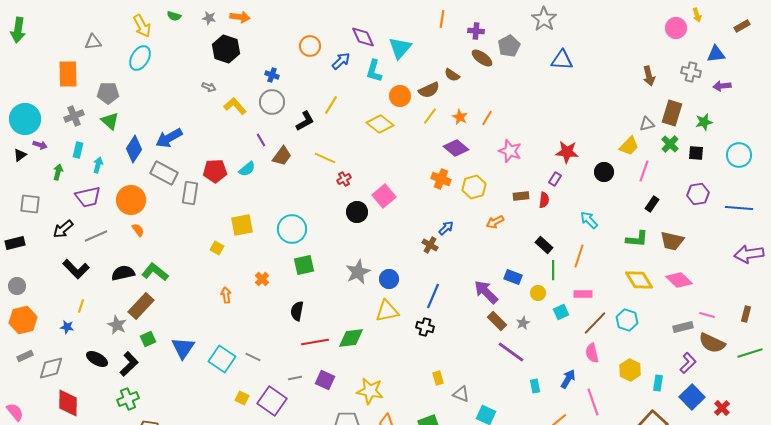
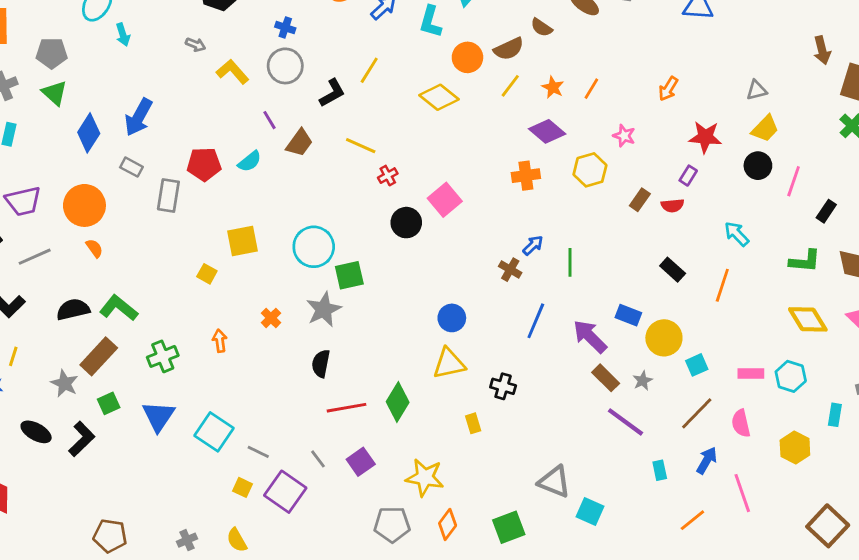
brown arrow: (649, 76) -> (822, 50), moved
gray triangle: (647, 124) -> (757, 90), moved
blue arrow: (169, 138) -> (139, 117), turned -32
yellow trapezoid: (629, 146) -> (765, 129), moved
pink star: (510, 151) -> (624, 136), size x0.7
cyan arrow: (98, 165) -> (123, 35), moved, turned 147
pink line: (644, 171) -> (794, 181), moved
gray rectangle: (164, 173) -> (131, 167), size x0.6
orange cross: (441, 179) -> (526, 176), turned -30
yellow hexagon: (474, 187) -> (590, 170), moved
brown rectangle: (521, 196) -> (640, 200), turned -49
red semicircle: (544, 200) -> (673, 205), turned 77
orange arrow: (495, 222) -> (668, 89), moved, turned -30
green square: (304, 265) -> (349, 275), moved
green line: (553, 270) -> (570, 262), moved
gray star: (358, 272) -> (324, 309), moved
yellow circle: (538, 293) -> (664, 338), size x1.6
pink rectangle: (583, 294) -> (751, 373), moved
blue line: (433, 296) -> (536, 321), moved
brown line: (595, 323) -> (697, 413), moved
green diamond: (351, 338) -> (398, 402), turned -52
gray line: (253, 357) -> (258, 452), moved
gray line: (295, 378) -> (318, 459), turned 64
yellow rectangle: (438, 378) -> (473, 423), moved
purple square: (325, 380) -> (361, 462), turned 30
cyan rectangle: (658, 383) -> (835, 415), moved
gray triangle: (461, 394) -> (554, 482), size x1.4
green cross: (128, 399) -> (163, 356), moved

